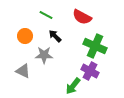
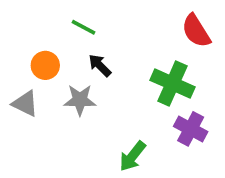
red semicircle: (82, 17) -> (196, 31), moved, turned 30
gray triangle: (23, 71) -> (25, 104), moved
purple cross: (90, 71) -> (191, 129), moved

